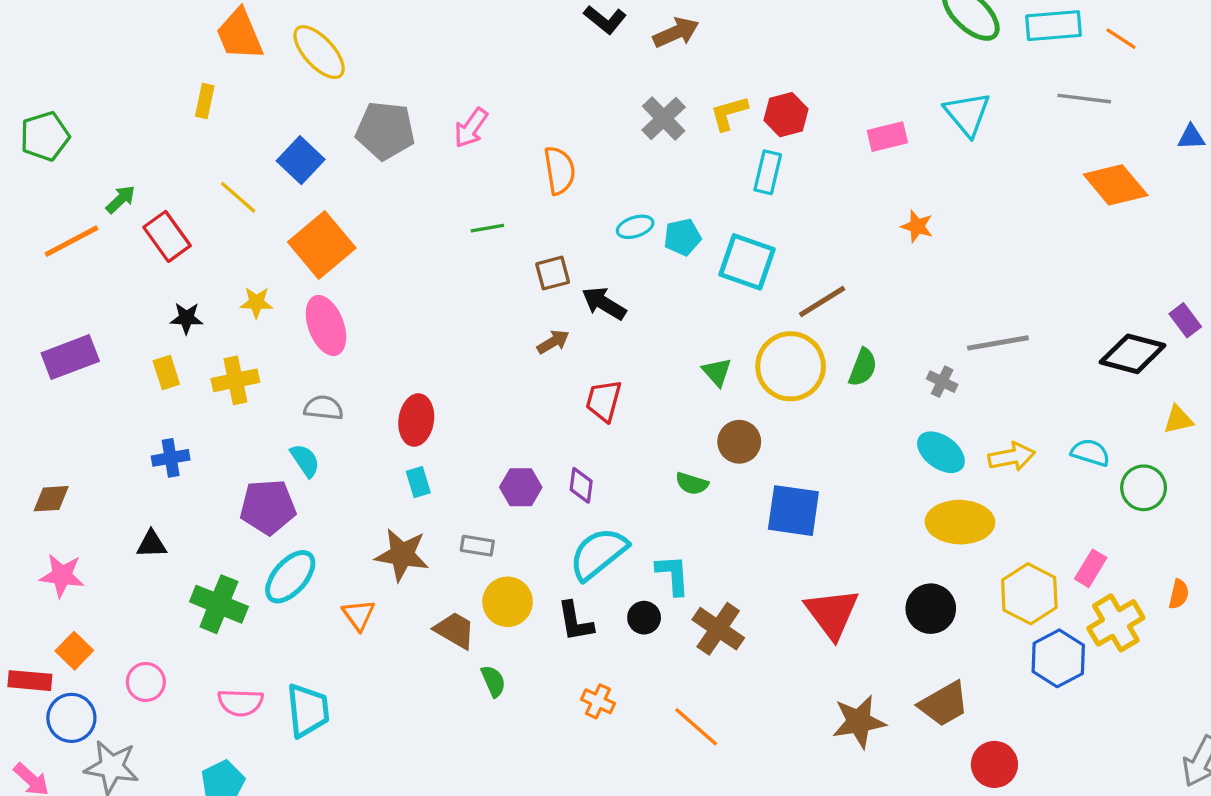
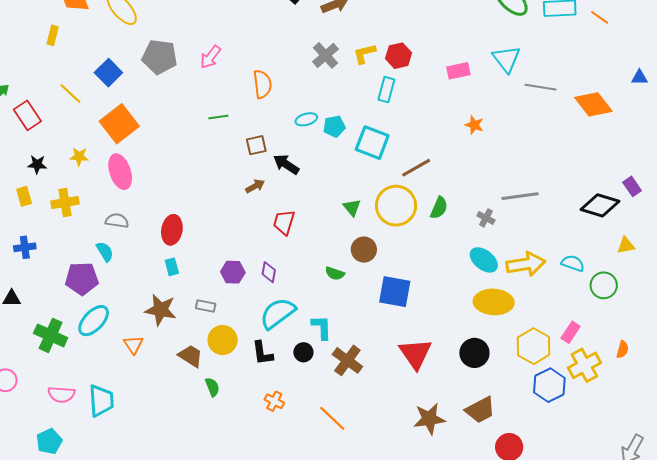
gray line: (1084, 99) -> (540, 87), moved
yellow arrow: (1012, 457) -> (526, 264), size x1.4

